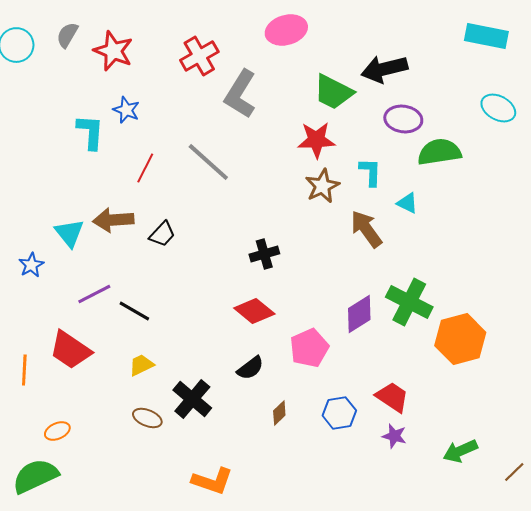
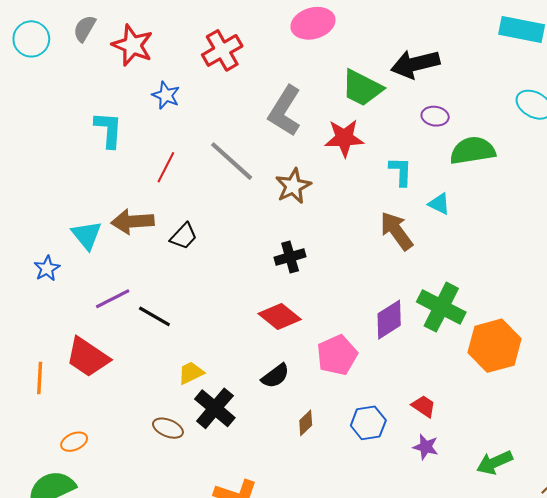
gray L-shape: (240, 94) -> (285, 111), moved
blue star: (126, 110) -> (166, 95), moved
purple ellipse: (403, 119) -> (435, 116), size x0.7
brown star: (322, 186) -> (293, 186), moved
yellow trapezoid: (141, 365) -> (191, 373), moved
red trapezoid: (392, 397) -> (424, 406), size x0.7

